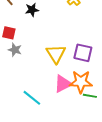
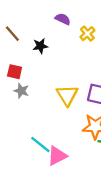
pink triangle: (63, 84) -> (57, 156), moved

